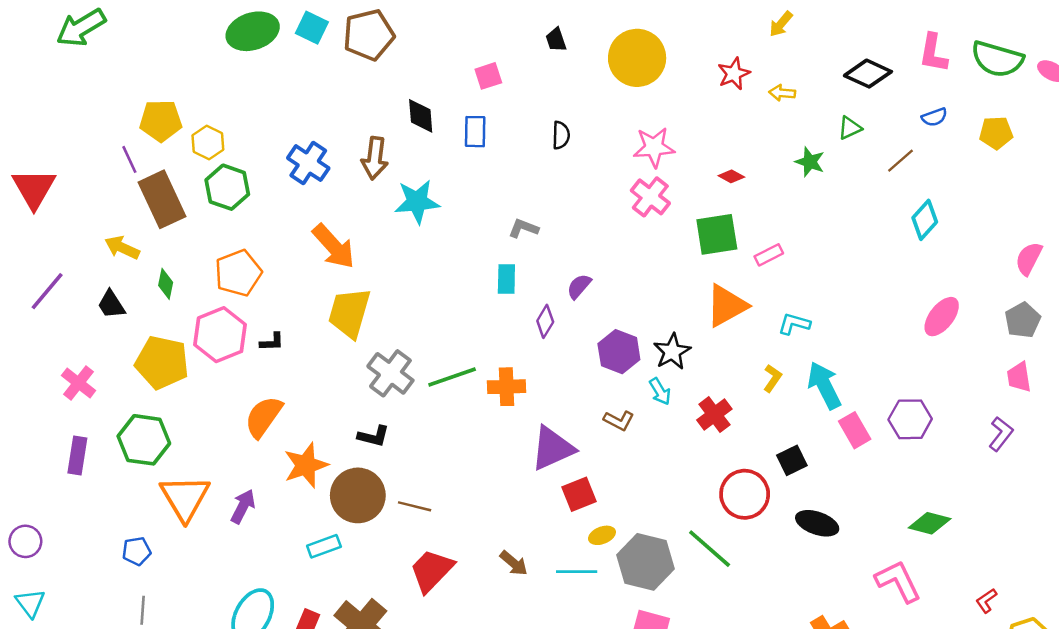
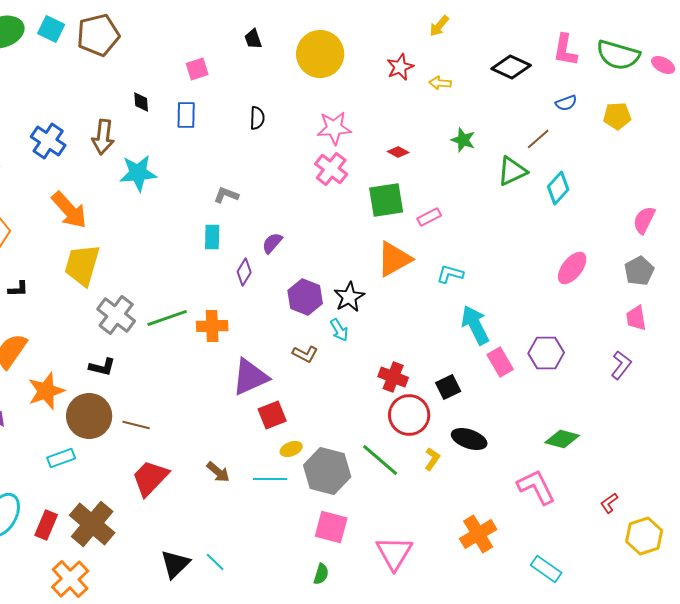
black diamond: (421, 116) -> (141, 102), size x0.7
green triangle: (850, 128) -> (512, 171), moved, size x1.5
yellow L-shape: (772, 378) -> (432, 459), moved
red cross: (714, 414) -> (393, 377), moved, turned -32

